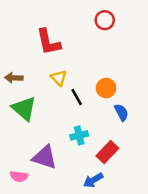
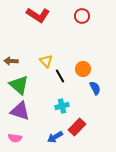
red L-shape: (48, 42) -> (38, 15), moved, turned -45
red rectangle: (107, 152) -> (77, 127), moved
purple triangle: (45, 157) -> (20, 111), moved
blue arrow: (93, 180) -> (55, 137), moved

